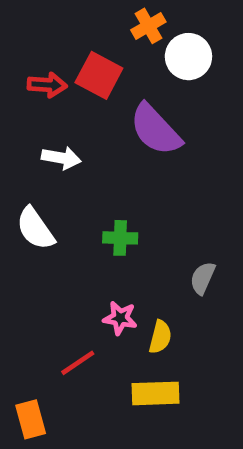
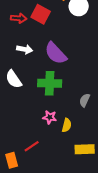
purple semicircle: (155, 130) -> (56, 53), moved
green cross: (120, 238) -> (50, 83), size x1.6
red line: (78, 363) -> (32, 146), moved
yellow rectangle: (155, 393) -> (85, 149), moved

